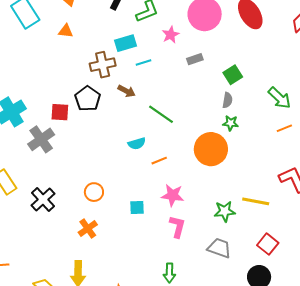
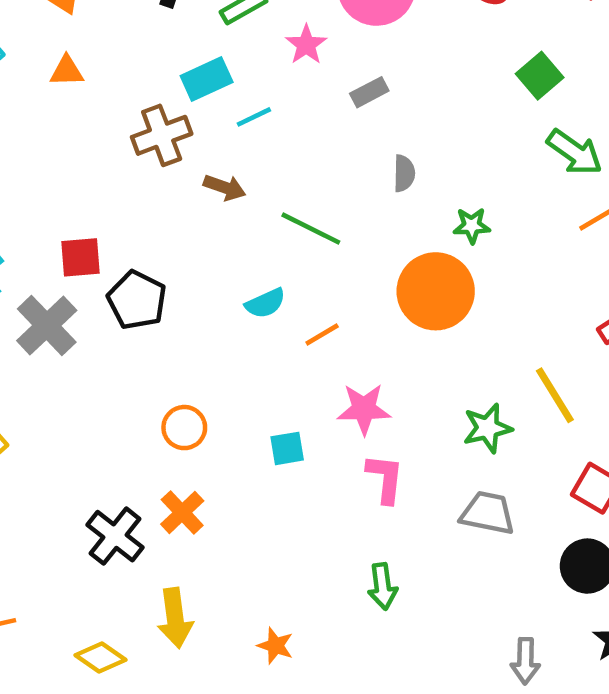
green square: (233, 75) -> (540, 76), moved
black pentagon: (88, 99) -> (137, 300), moved
gray semicircle: (227, 100) -> (404, 173), moved
black cross: (43, 200) -> (115, 536), moved
yellow line: (256, 201) -> (555, 395), turned 56

